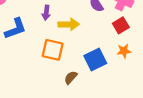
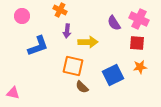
red square: (121, 25) -> (137, 43), turned 35
brown semicircle: (71, 78) -> (82, 87), moved, turned -88

